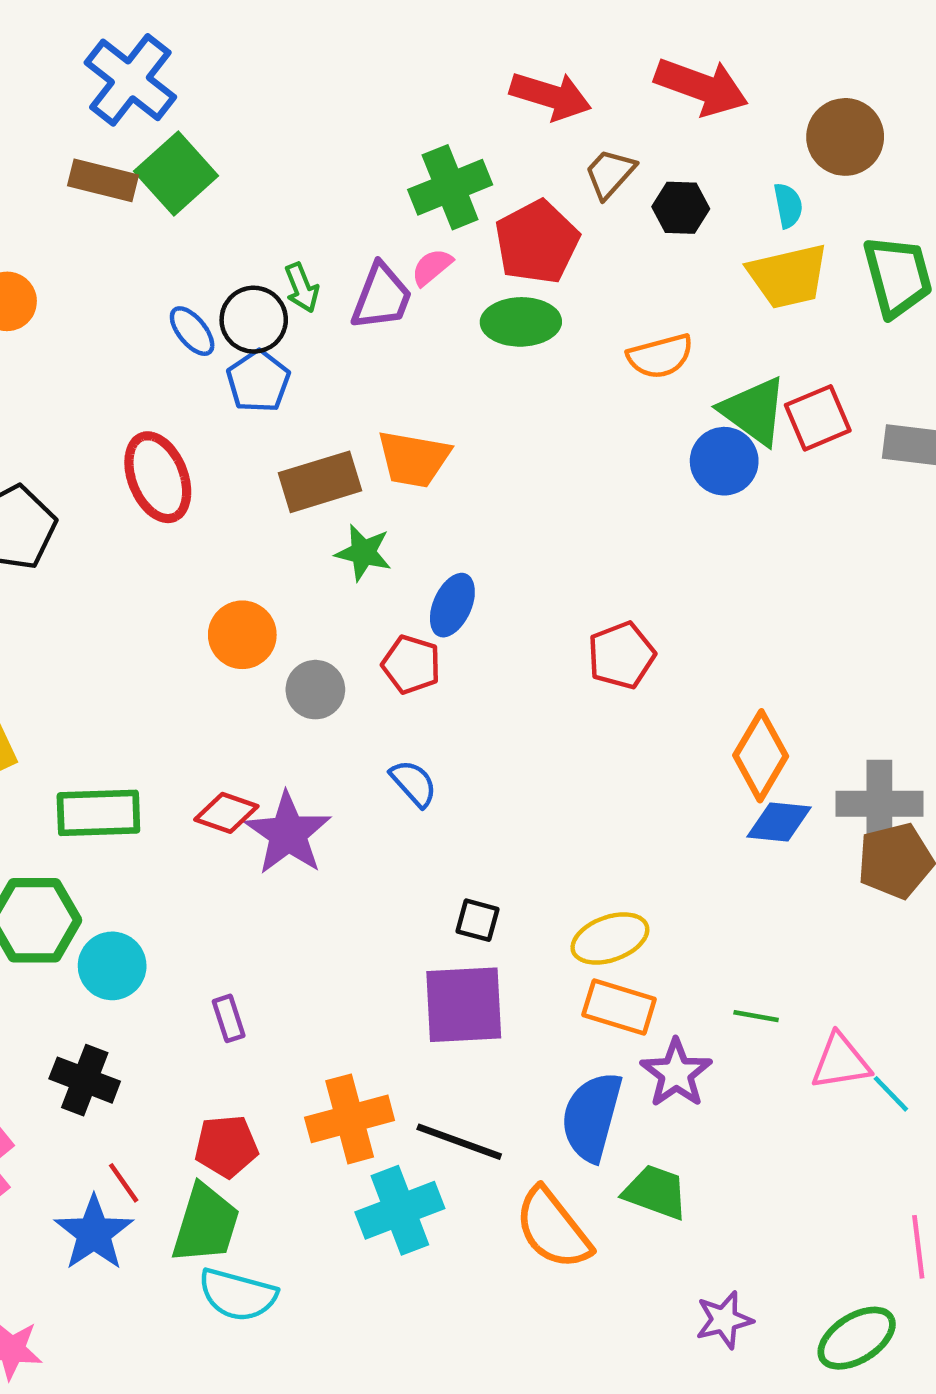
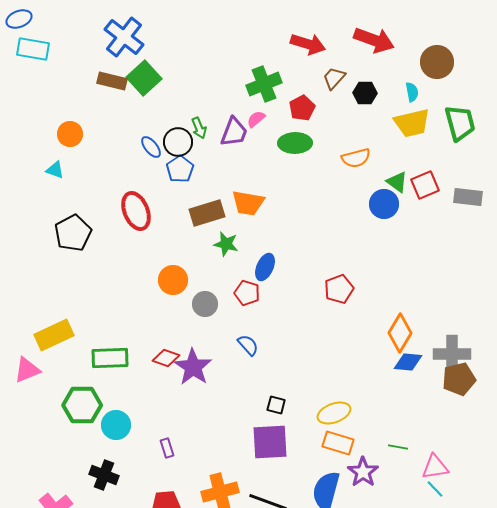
red pentagon: (537, 242) -> (302, 108), size x0.7
green triangle: (754, 411) -> (397, 182), size x0.7
cyan line: (891, 1094) -> (435, 489), moved

